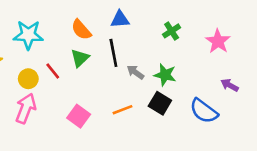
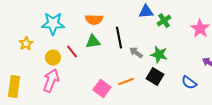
blue triangle: (120, 19) -> (146, 12), moved
orange semicircle: (81, 30) -> (94, 20), turned -48
green triangle: (80, 58) -> (93, 42), turned 35
blue semicircle: (204, 111) -> (189, 83), size x0.7
pink square: (79, 116) -> (102, 89), moved

